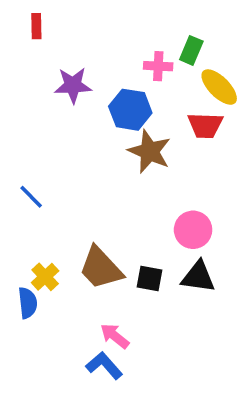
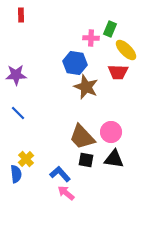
purple star: (73, 85) -> (16, 75), moved
brown trapezoid: (101, 268) -> (82, 137), moved
blue L-shape: (104, 366) -> (60, 174), moved

